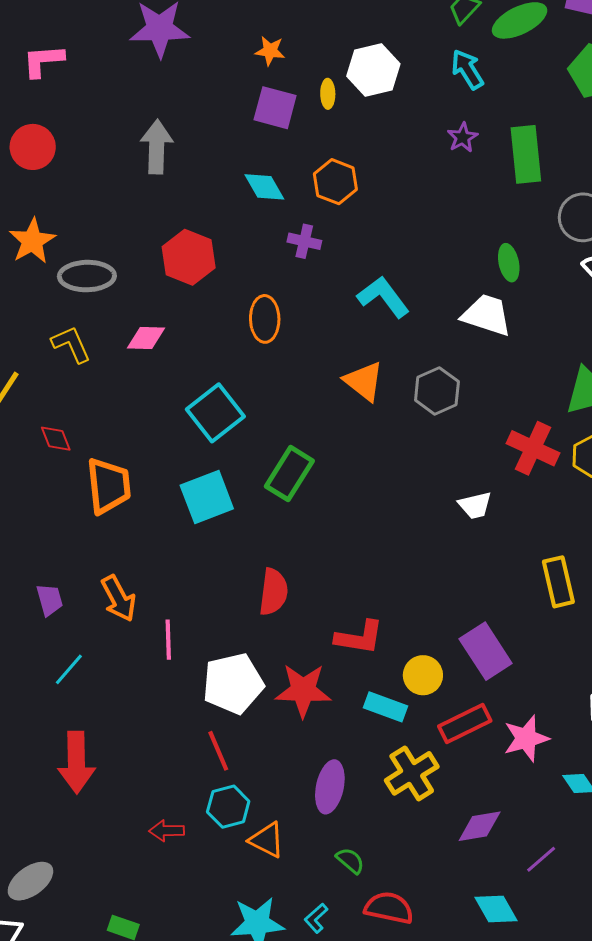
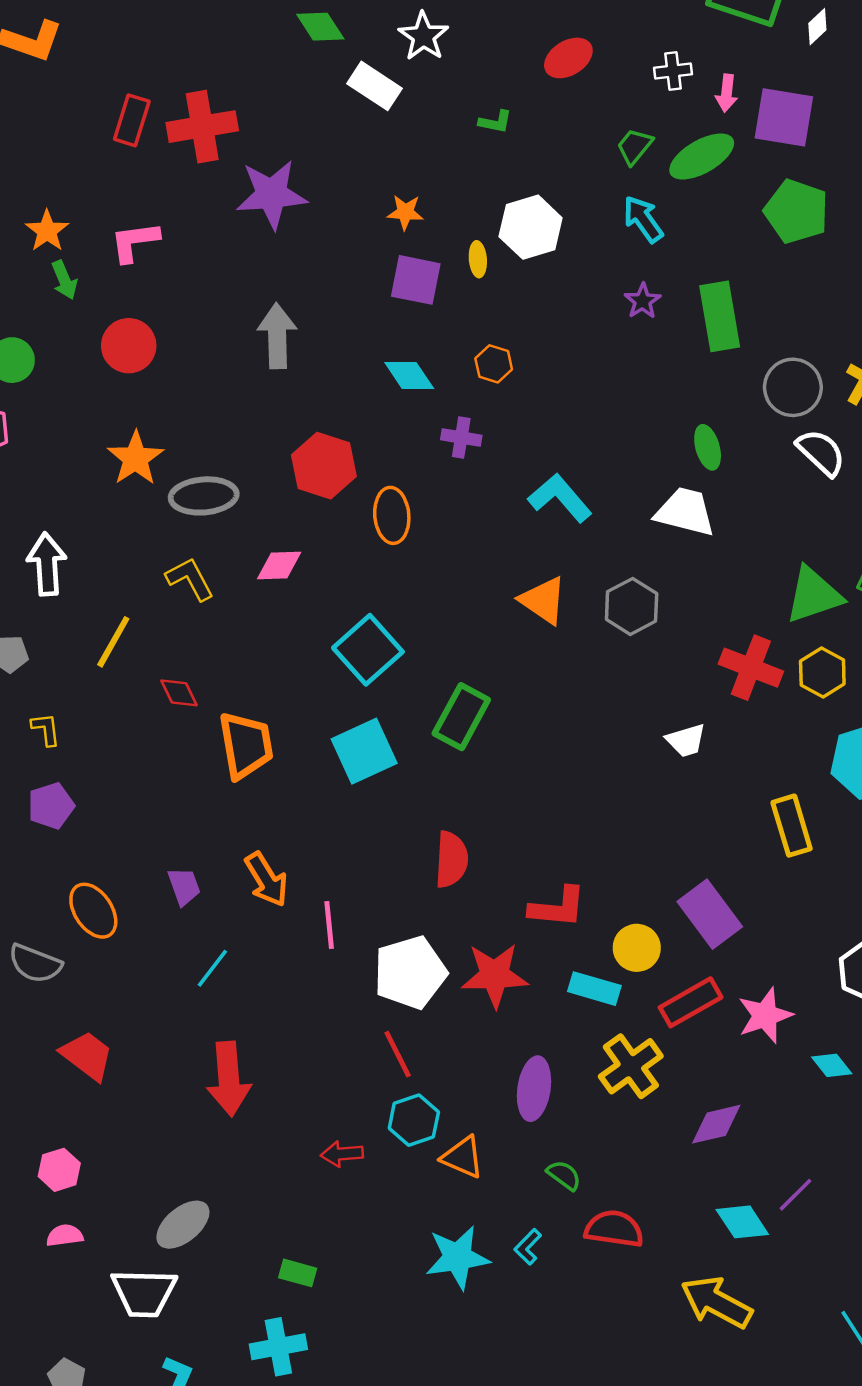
orange hexagon: (335, 182) -> (494, 364), size x0.7
orange ellipse: (265, 319) -> (392, 515), moved
purple line: (541, 859) -> (795, 1195), moved

